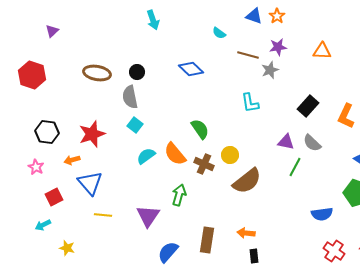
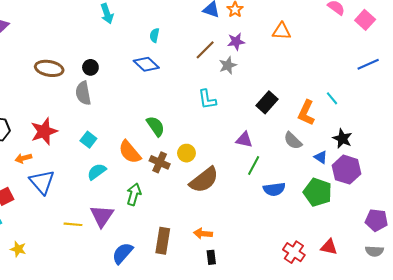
cyan semicircle: (219, 33) -> (154, 35), moved, turned 64
orange triangle: (322, 51) -> (281, 31), moved
brown line: (248, 55) -> (205, 50), turned -60
cyan square: (135, 125) -> (88, 140), moved
gray semicircle: (312, 143) -> (293, 141), moved
cyan semicircle: (146, 156) -> (97, 172), moved
blue semicircle: (322, 214) -> (274, 189), moved
yellow line: (103, 215) -> (73, 224), moved

